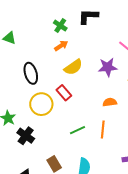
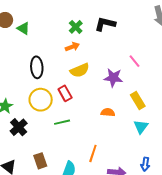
green line: (77, 130) -> (62, 122), moved
orange line: (103, 130) -> (93, 153), moved

